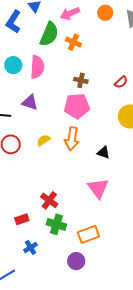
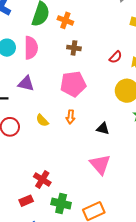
brown cross: (81, 80) -> (74, 48), moved
orange arrow: (72, 139) -> (70, 117), size x0.6
yellow semicircle: (43, 140) -> (42, 120), turned -96
red cross: (49, 200) -> (42, 179), moved

